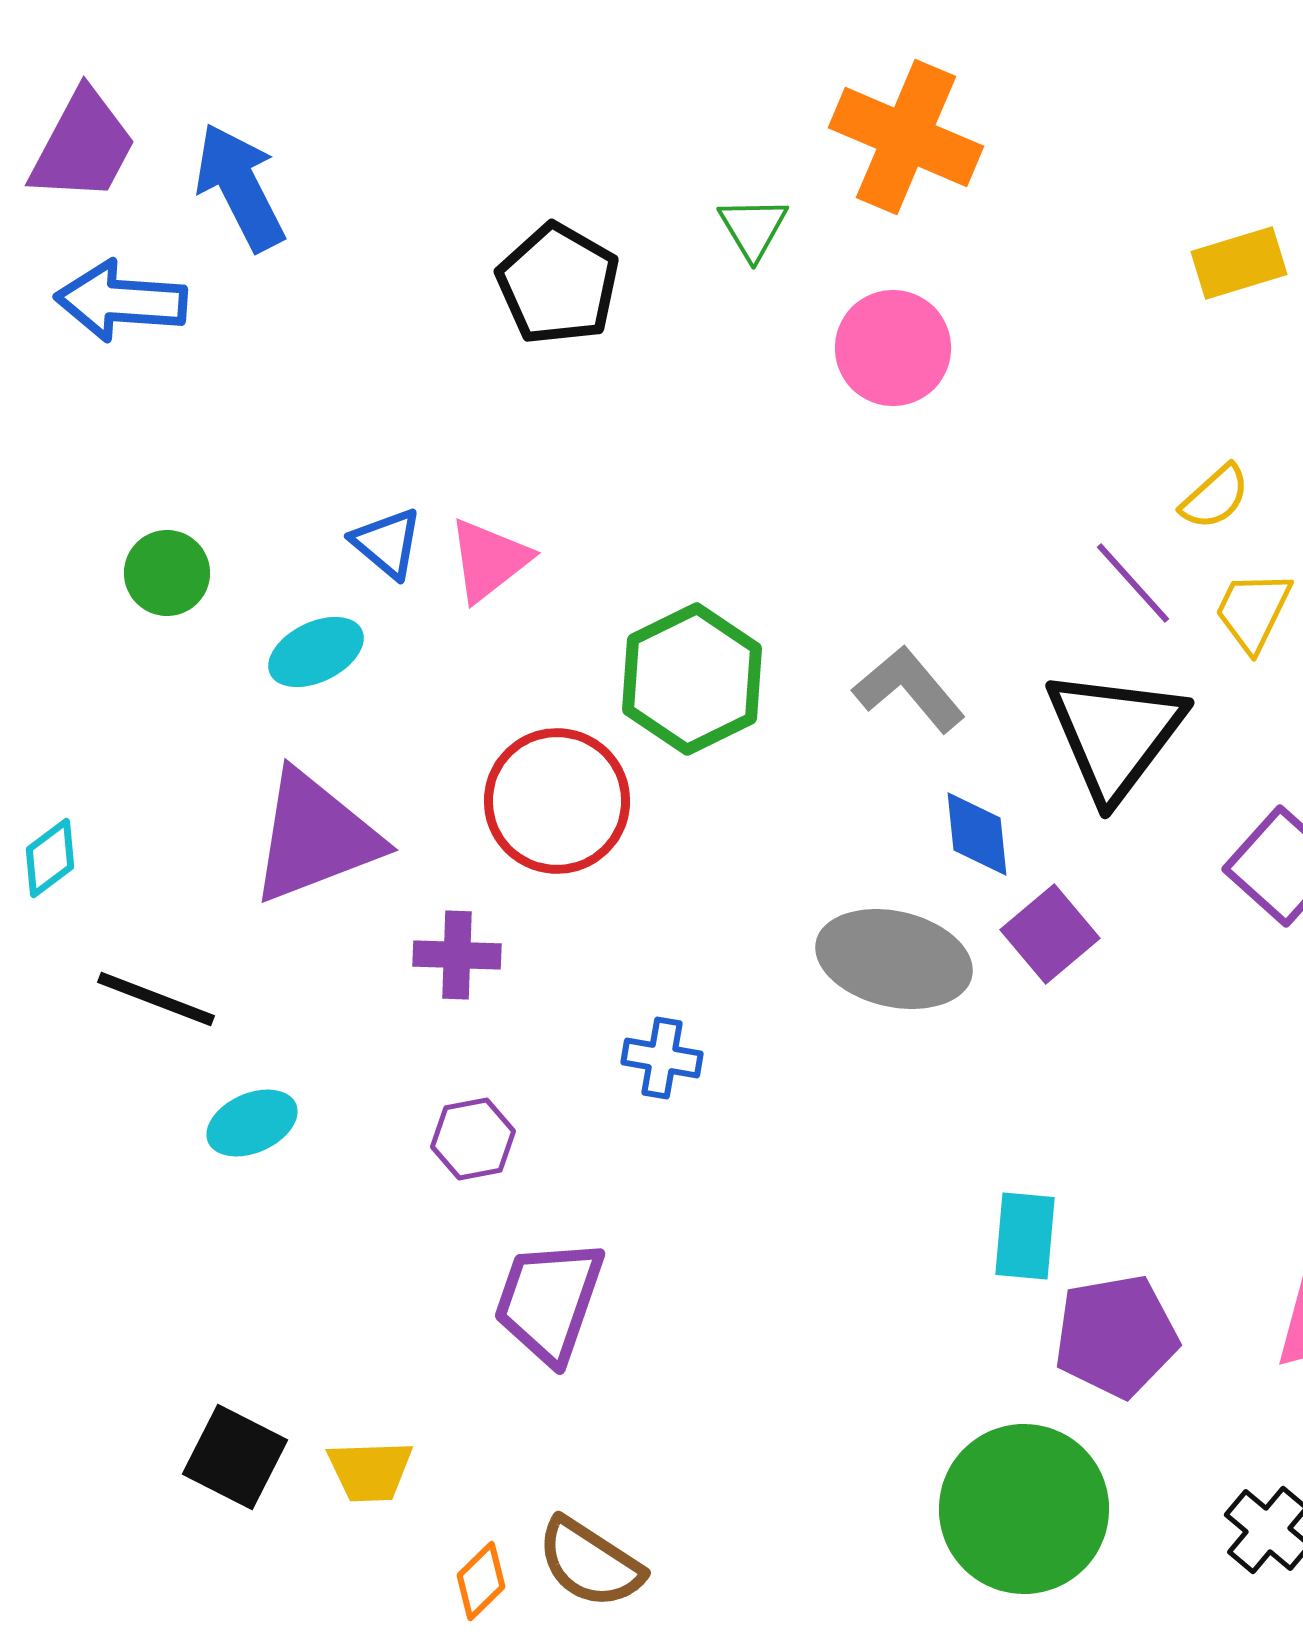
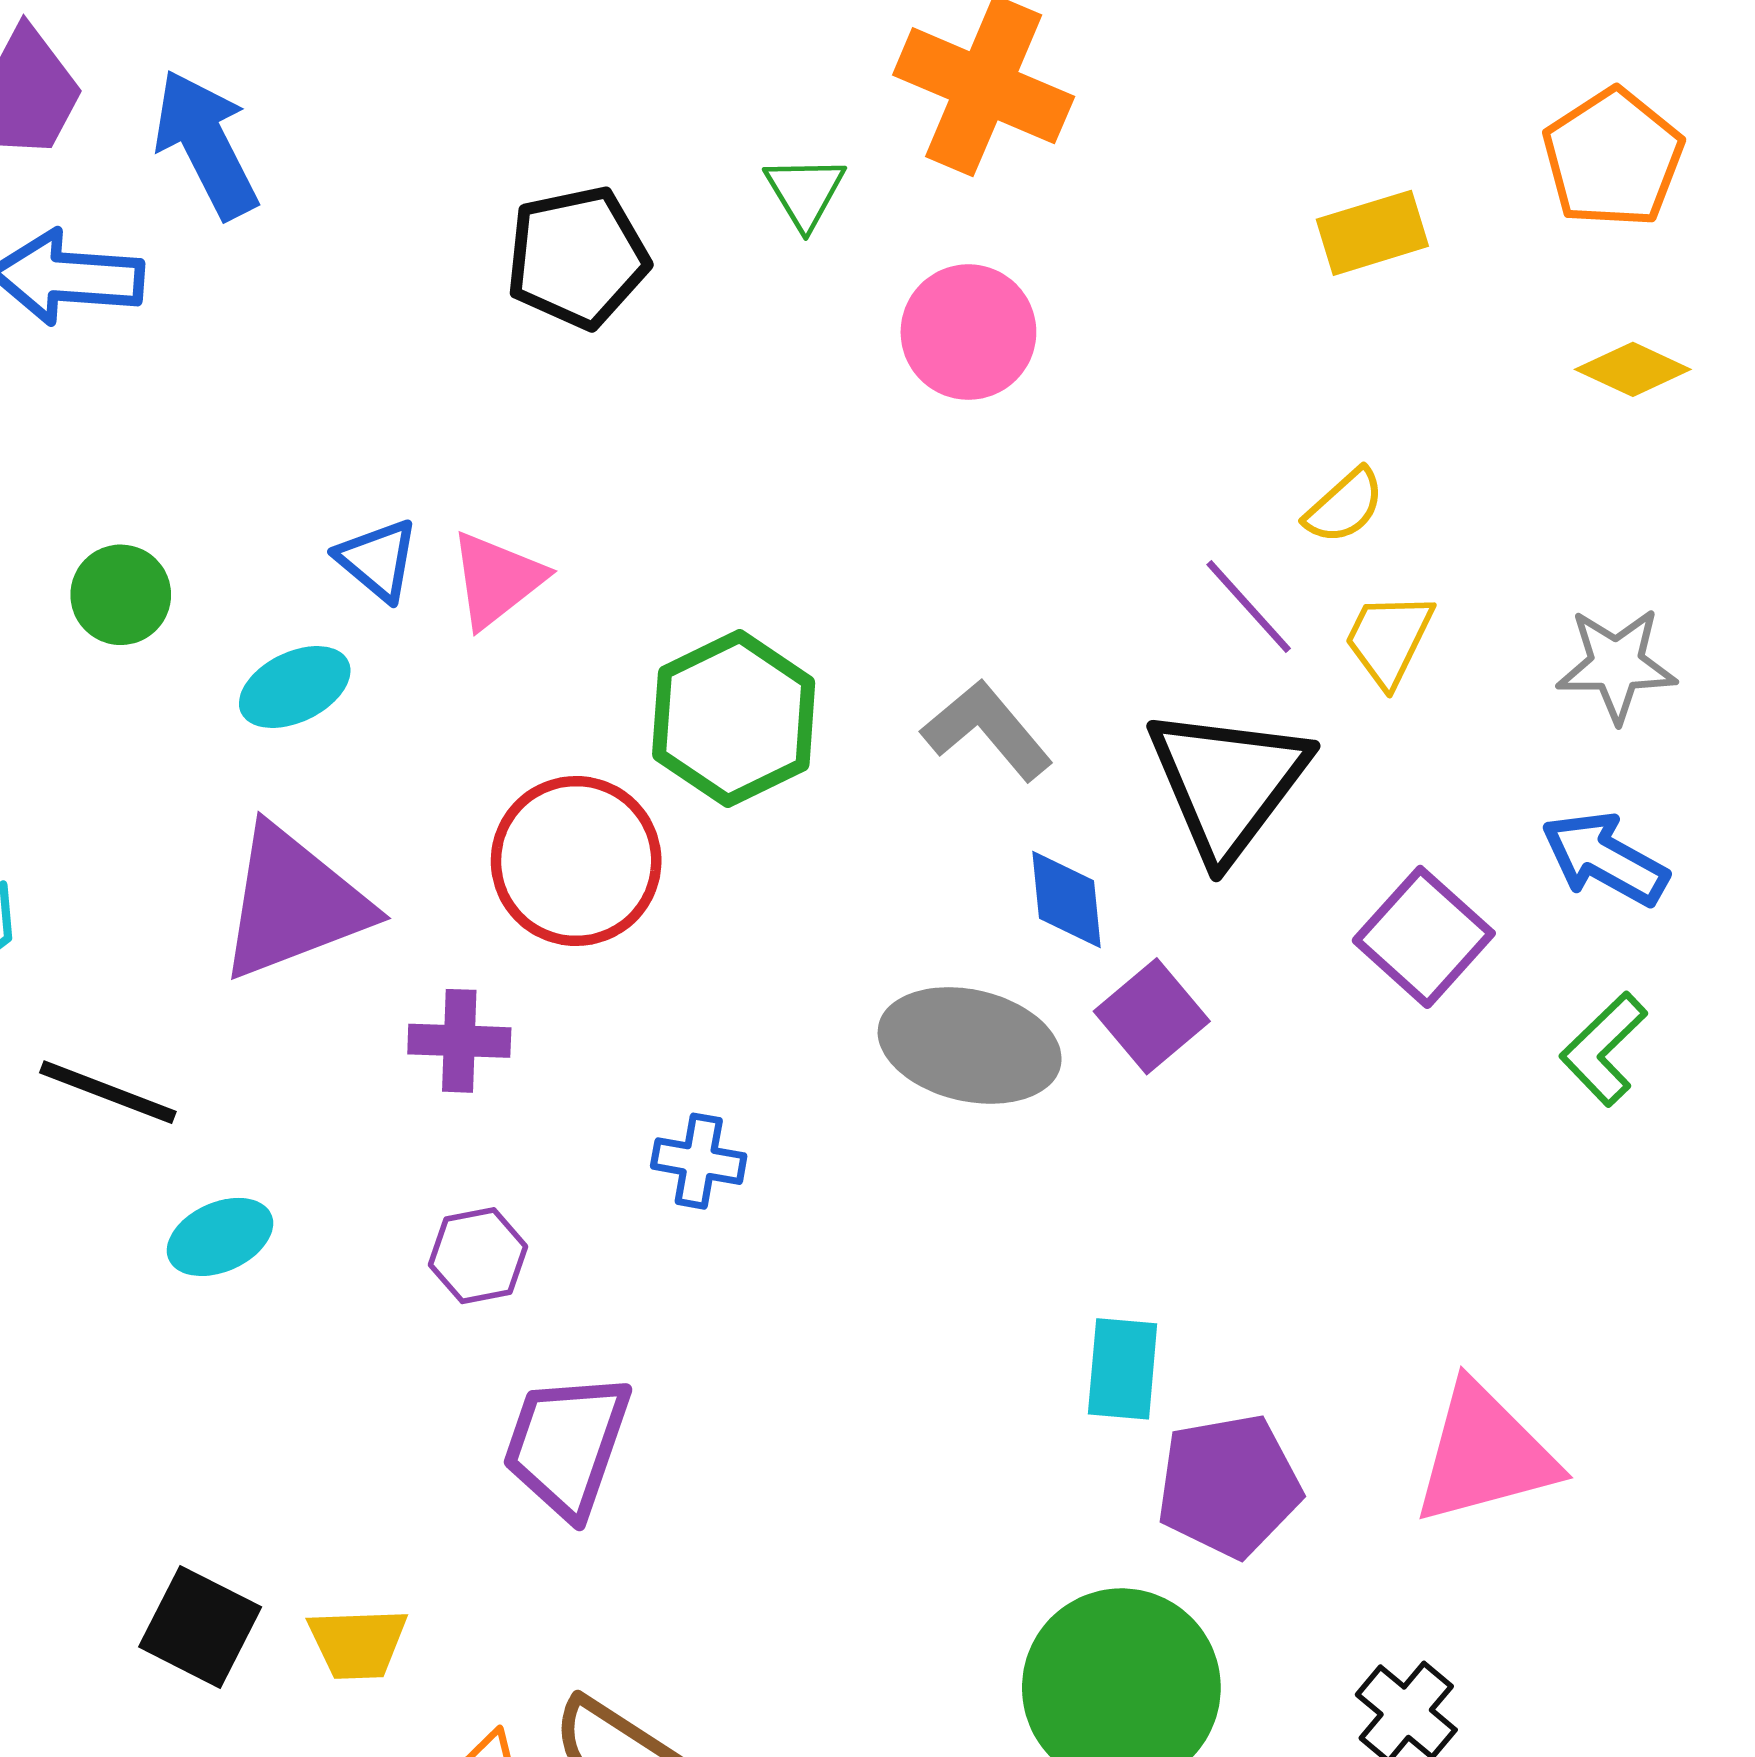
black pentagon: (558, 284) -> (577, 257), turned 30

